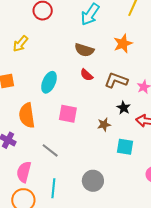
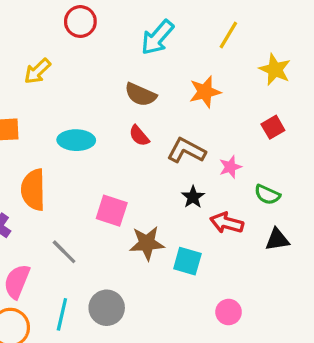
cyan ellipse: (49, 82) -> (76, 140), turned 60
pink square: (68, 114) -> (112, 211), moved
brown star: (104, 125) -> (147, 243), moved, size x1.5
gray circle: (93, 181) -> (107, 308), moved

